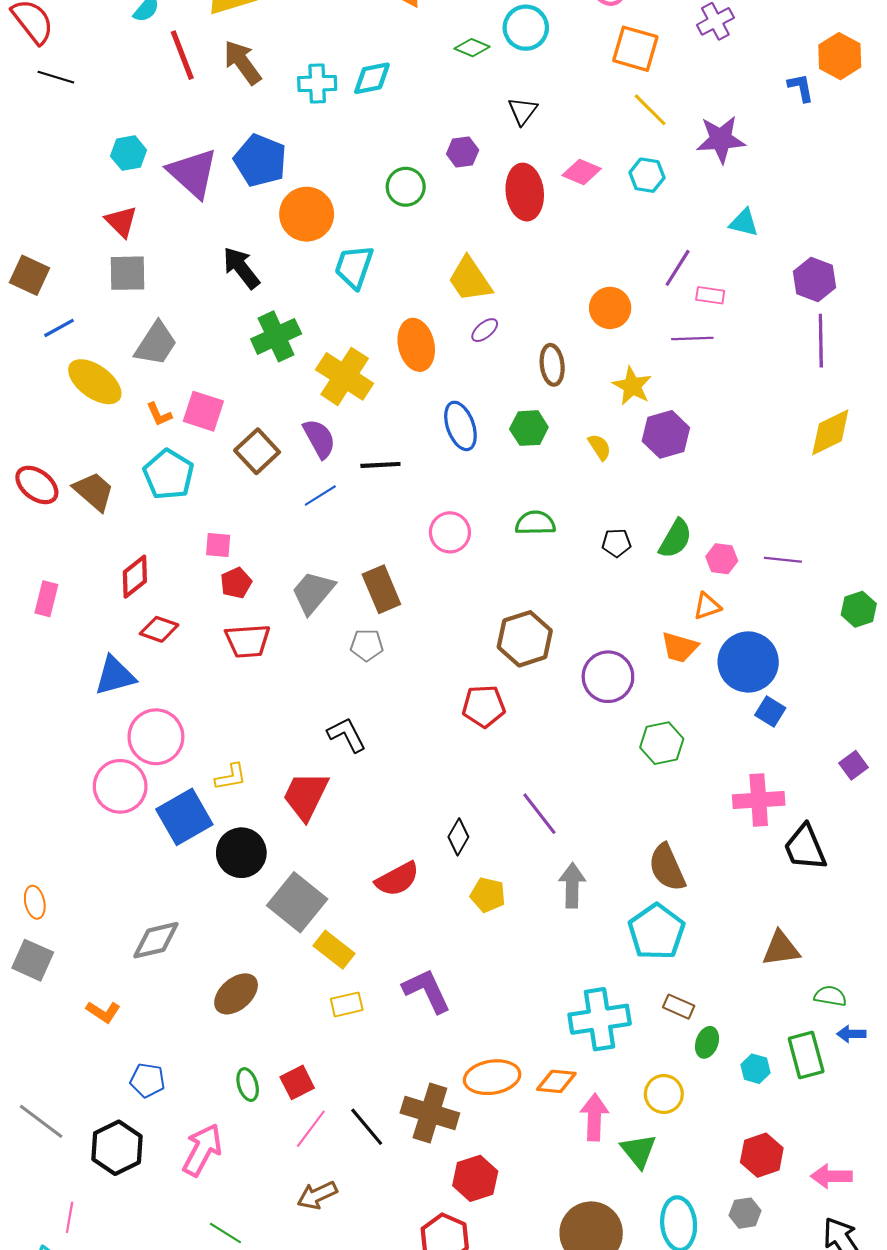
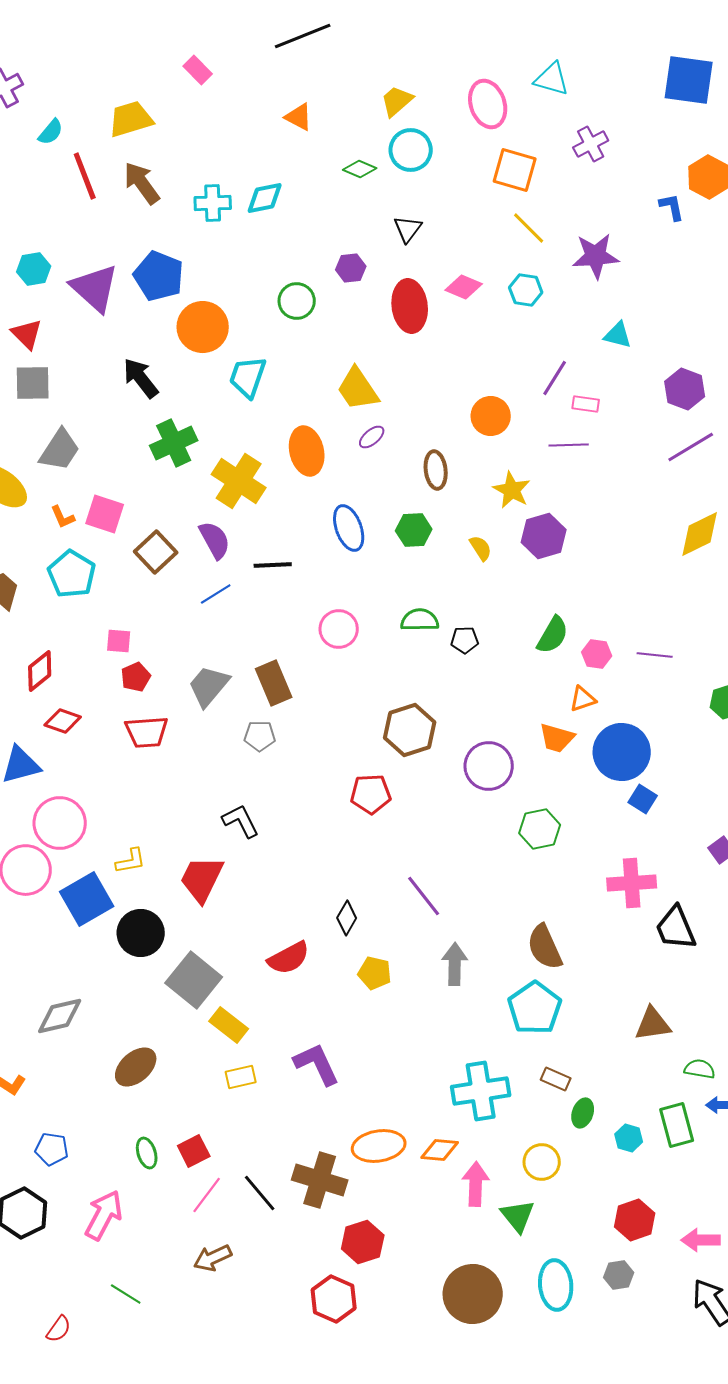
purple line: (821, 341) -> (691, 447), turned 60
black pentagon: (616, 543) -> (465, 640), moved

